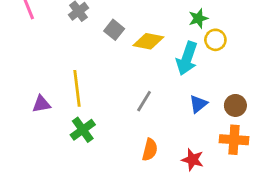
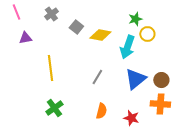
purple triangle: (41, 104) -> (25, 38), moved
blue triangle: (198, 104) -> (135, 79), size x1.6
green cross: (83, 130) -> (54, 108), moved

